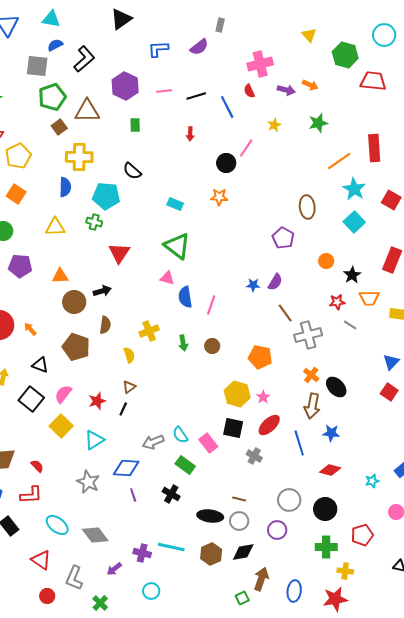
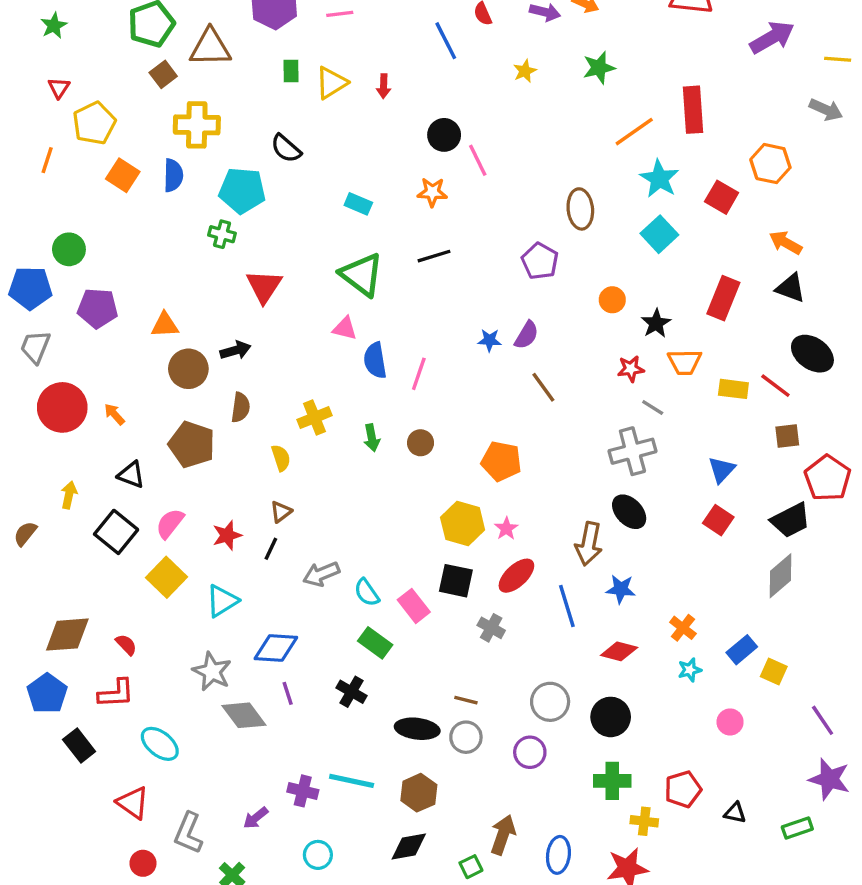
black line: (196, 96) -> (434, 256), moved
pink line: (246, 148) -> (478, 160), moved, turned -60
orange square: (16, 194) -> (123, 175), moved
yellow triangle: (55, 227) -> (331, 83), moved, turned -30
gray cross: (308, 335) -> (632, 451), moved
orange cross: (311, 375) -> (683, 628), moved
gray arrow: (153, 442) -> (321, 574), moved
gray diamond: (95, 535) -> (244, 715), moved
red pentagon: (362, 535) -> (683, 789), moved
black diamond: (243, 552) -> (409, 846), moved

